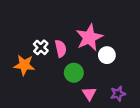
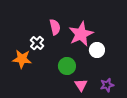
pink semicircle: (61, 48) -> (55, 27), moved

